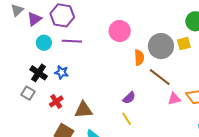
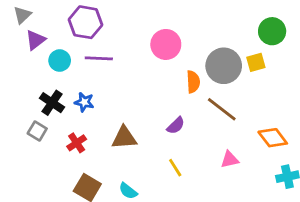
purple triangle: (34, 19) -> (35, 40), moved
purple semicircle: (129, 98) -> (176, 126), moved
pink triangle: (174, 99) -> (230, 160), moved
brown triangle: (83, 110) -> (124, 138), moved

